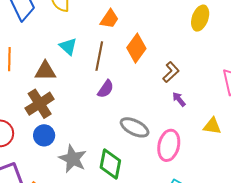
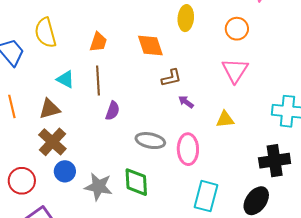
orange diamond: (136, 48) -> (150, 46), moved, turned -40
brown L-shape: (171, 72) -> (171, 78), turned 45

